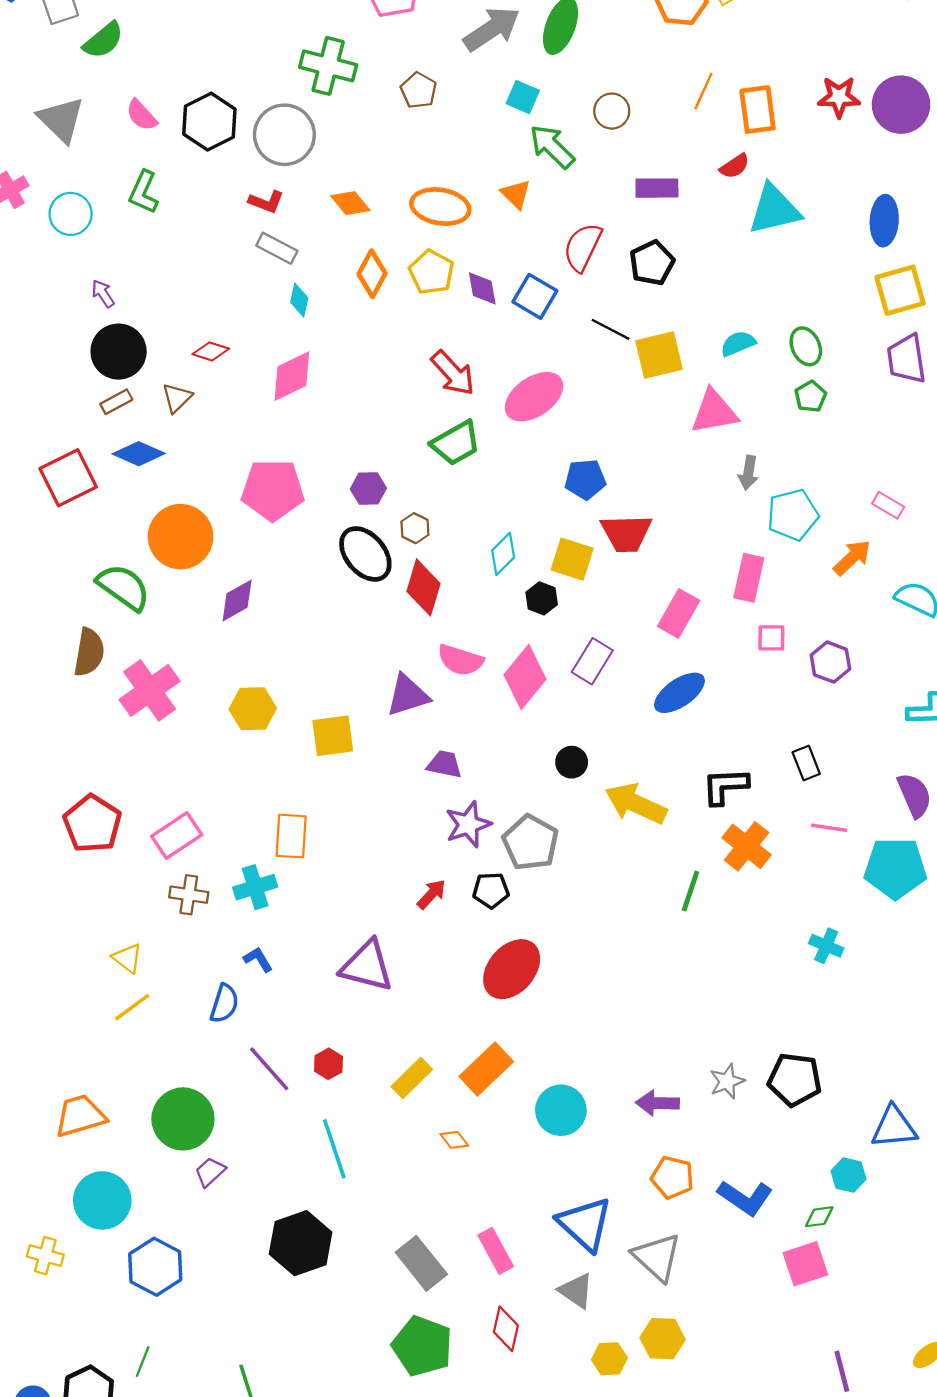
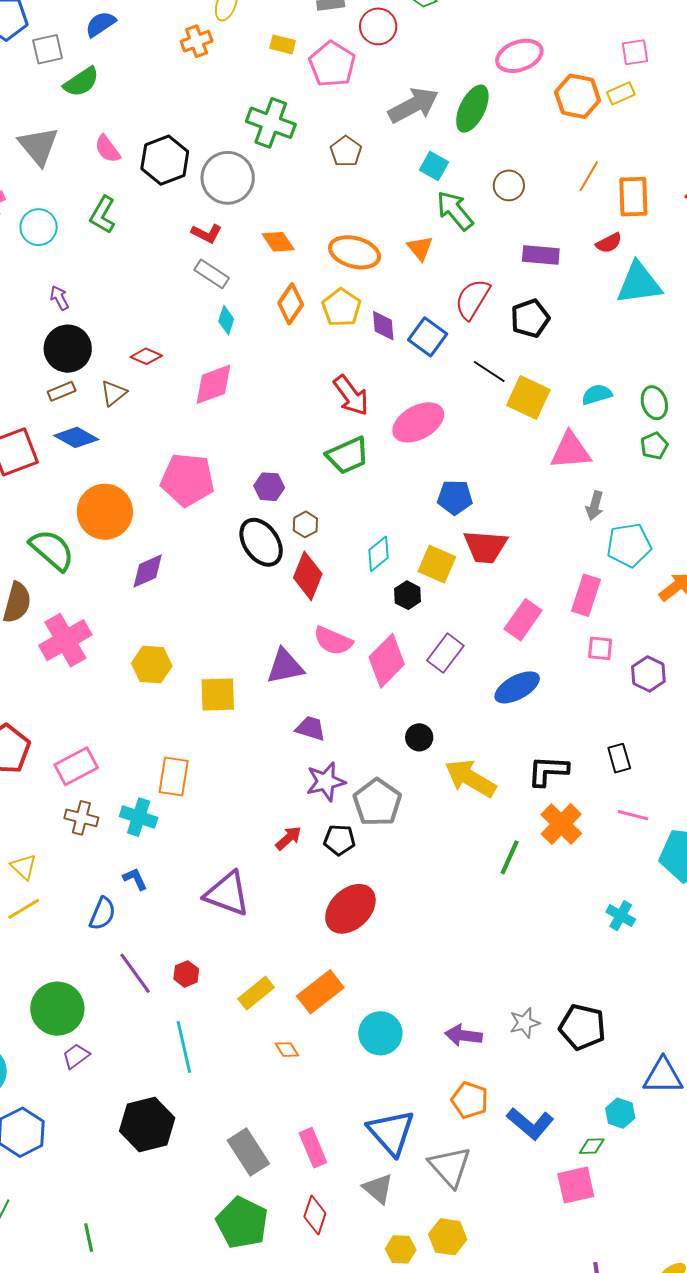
yellow square: (659, 355) -> (528, 397), turned 33
cyan cross: (255, 887) -> (139, 817), turned 30

